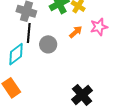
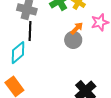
gray circle: (48, 44) -> (73, 40), moved

